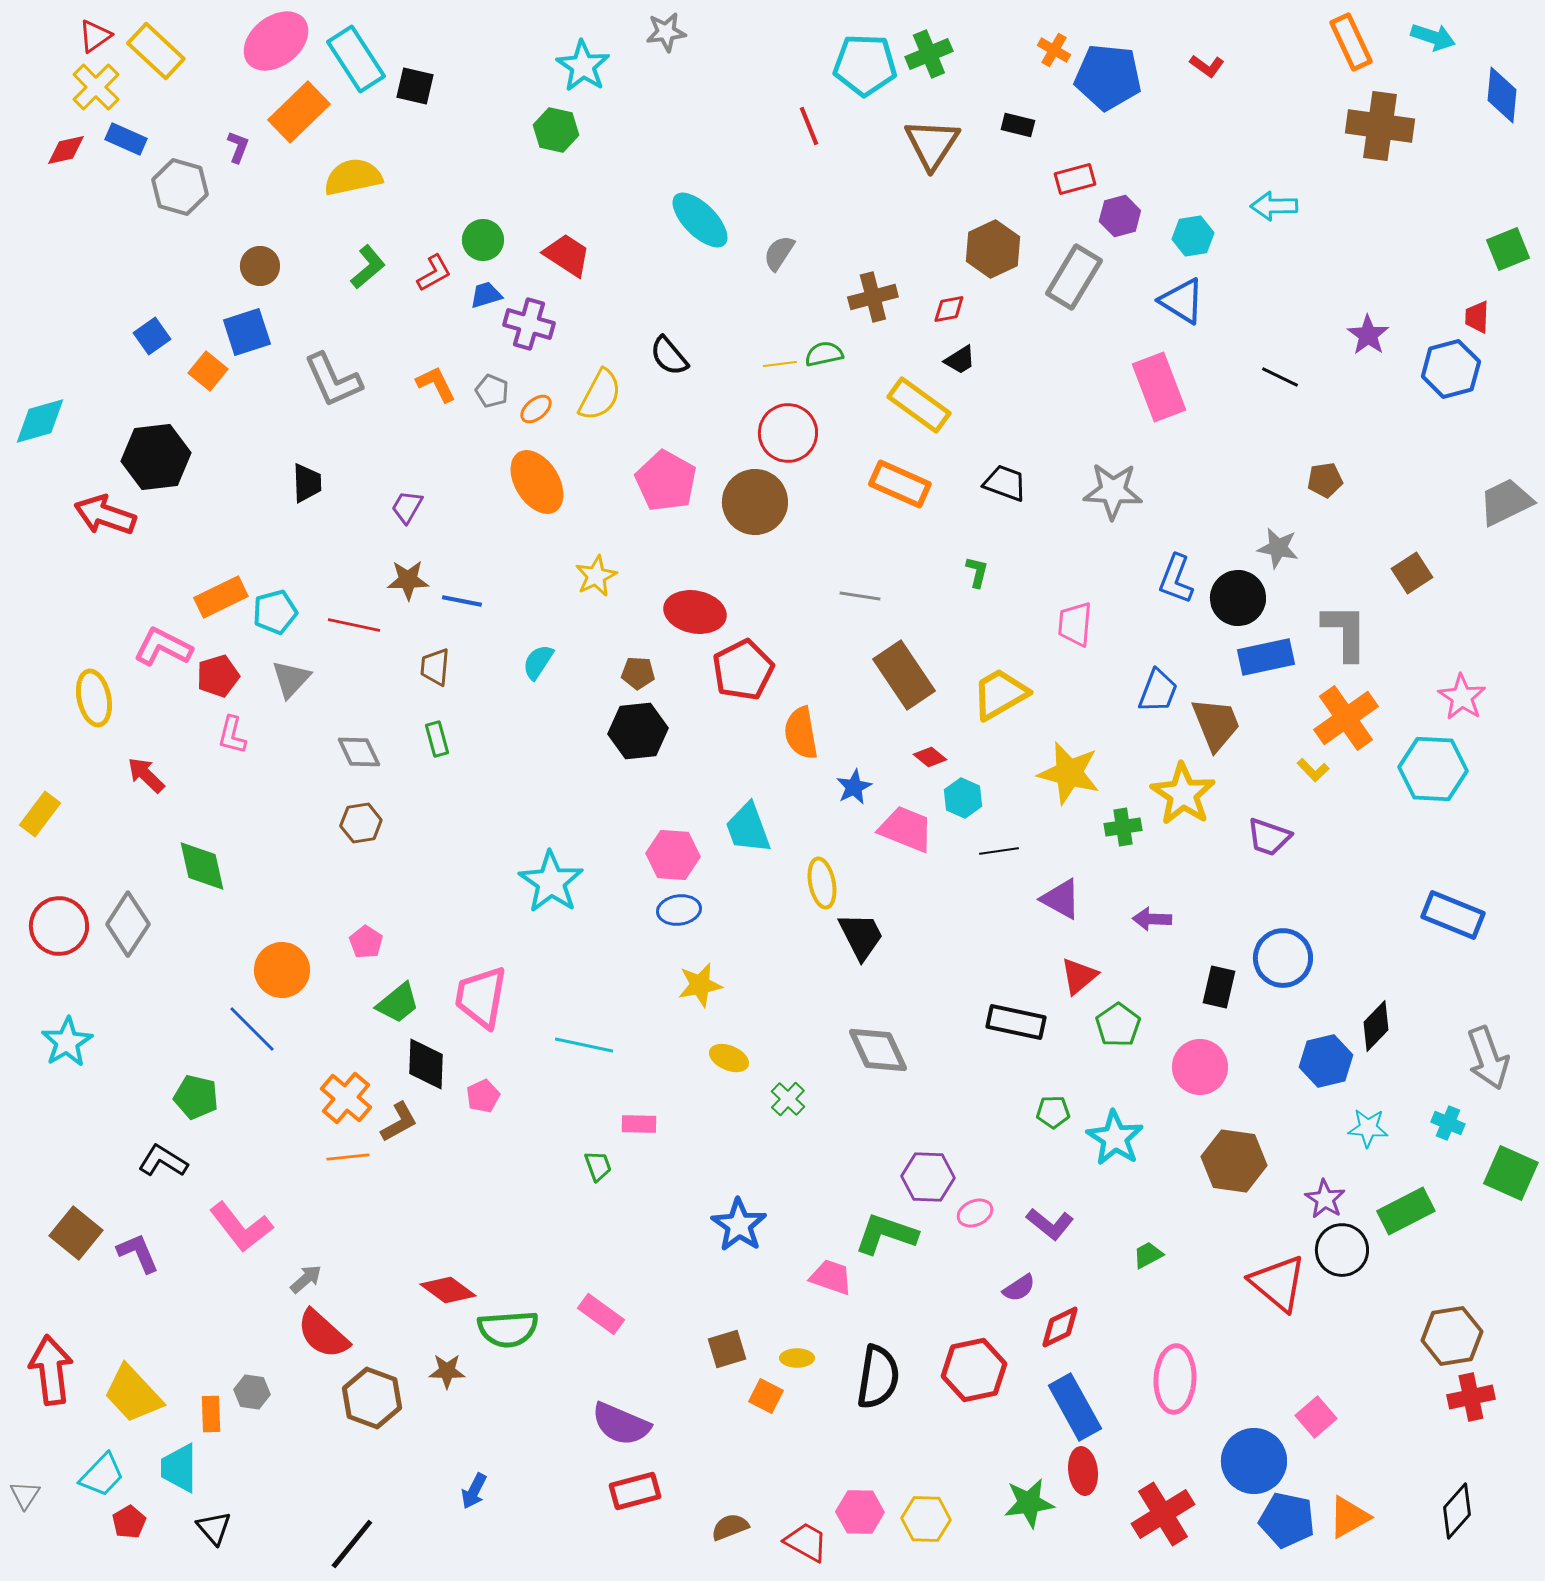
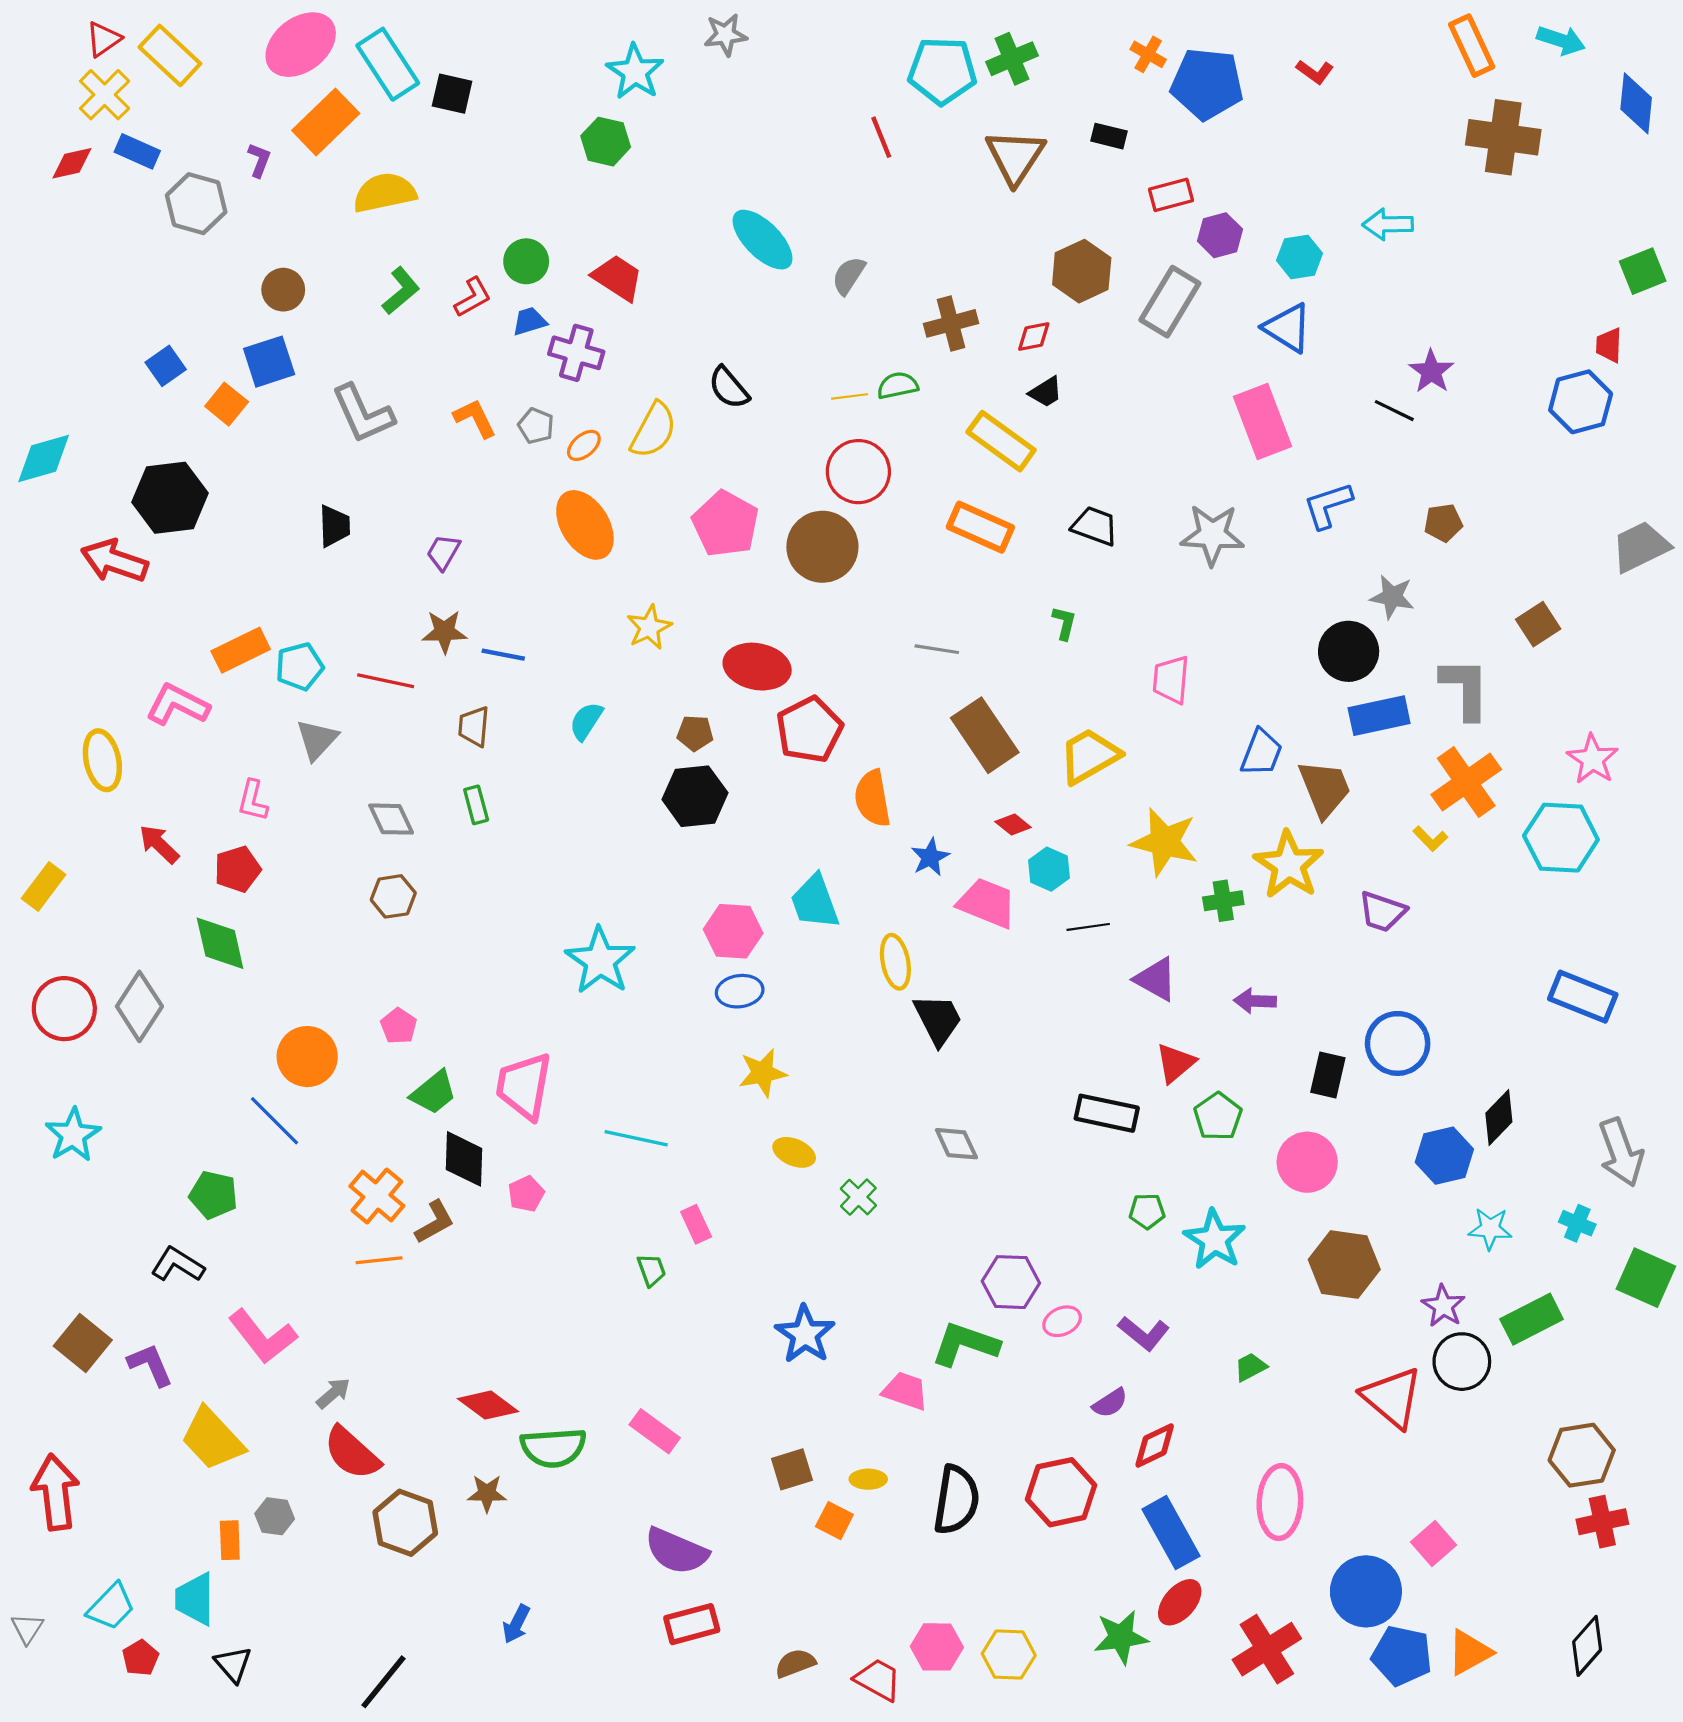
purple star: (1368, 335) -> (1431, 371), moved
blue L-shape: (1176, 579) -> (1328, 505), moved, turned 51
red pentagon: (218, 676) -> (237, 869), moved
gray diamond: (878, 1050) -> (956, 1144), size x0.7
pink rectangle: (639, 1124) -> (696, 1224), turned 64
yellow trapezoid: (133, 1394) -> (212, 1439), moved
red ellipse: (1083, 1471) -> (1180, 1602), turned 48

